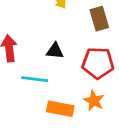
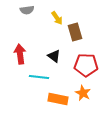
brown rectangle: (99, 19) -> (75, 32), moved
black triangle: (55, 51) -> (54, 56), turned 32

